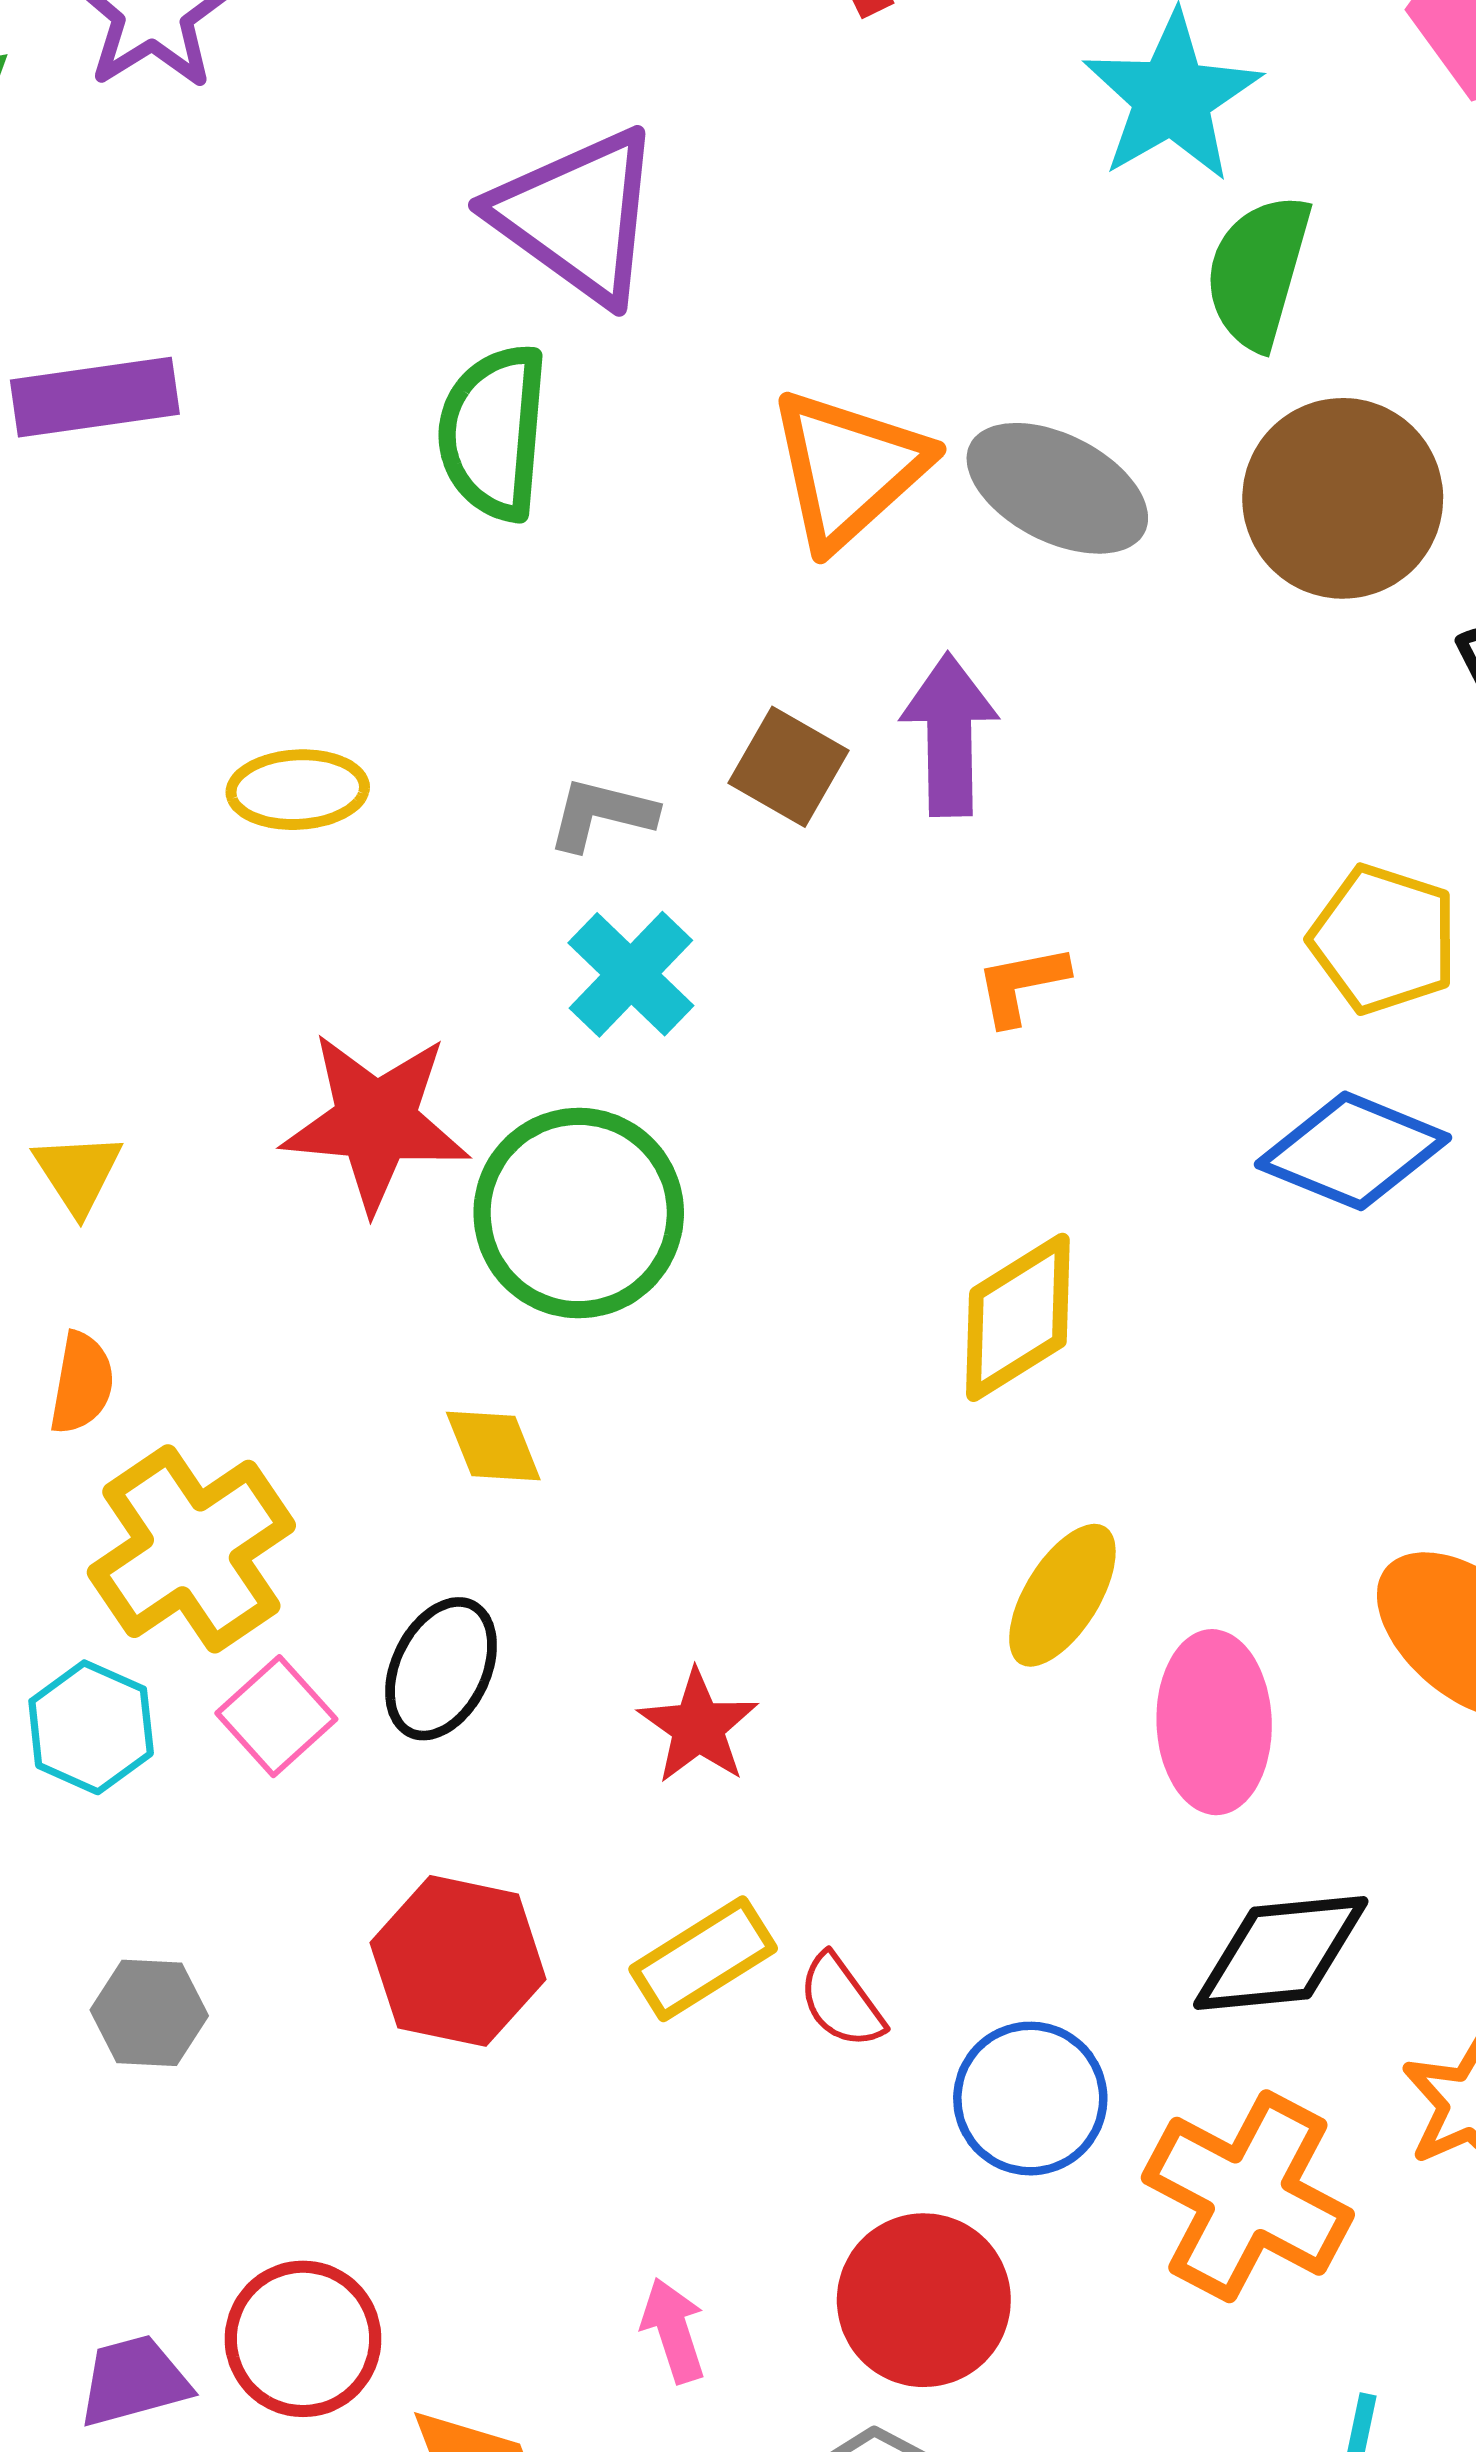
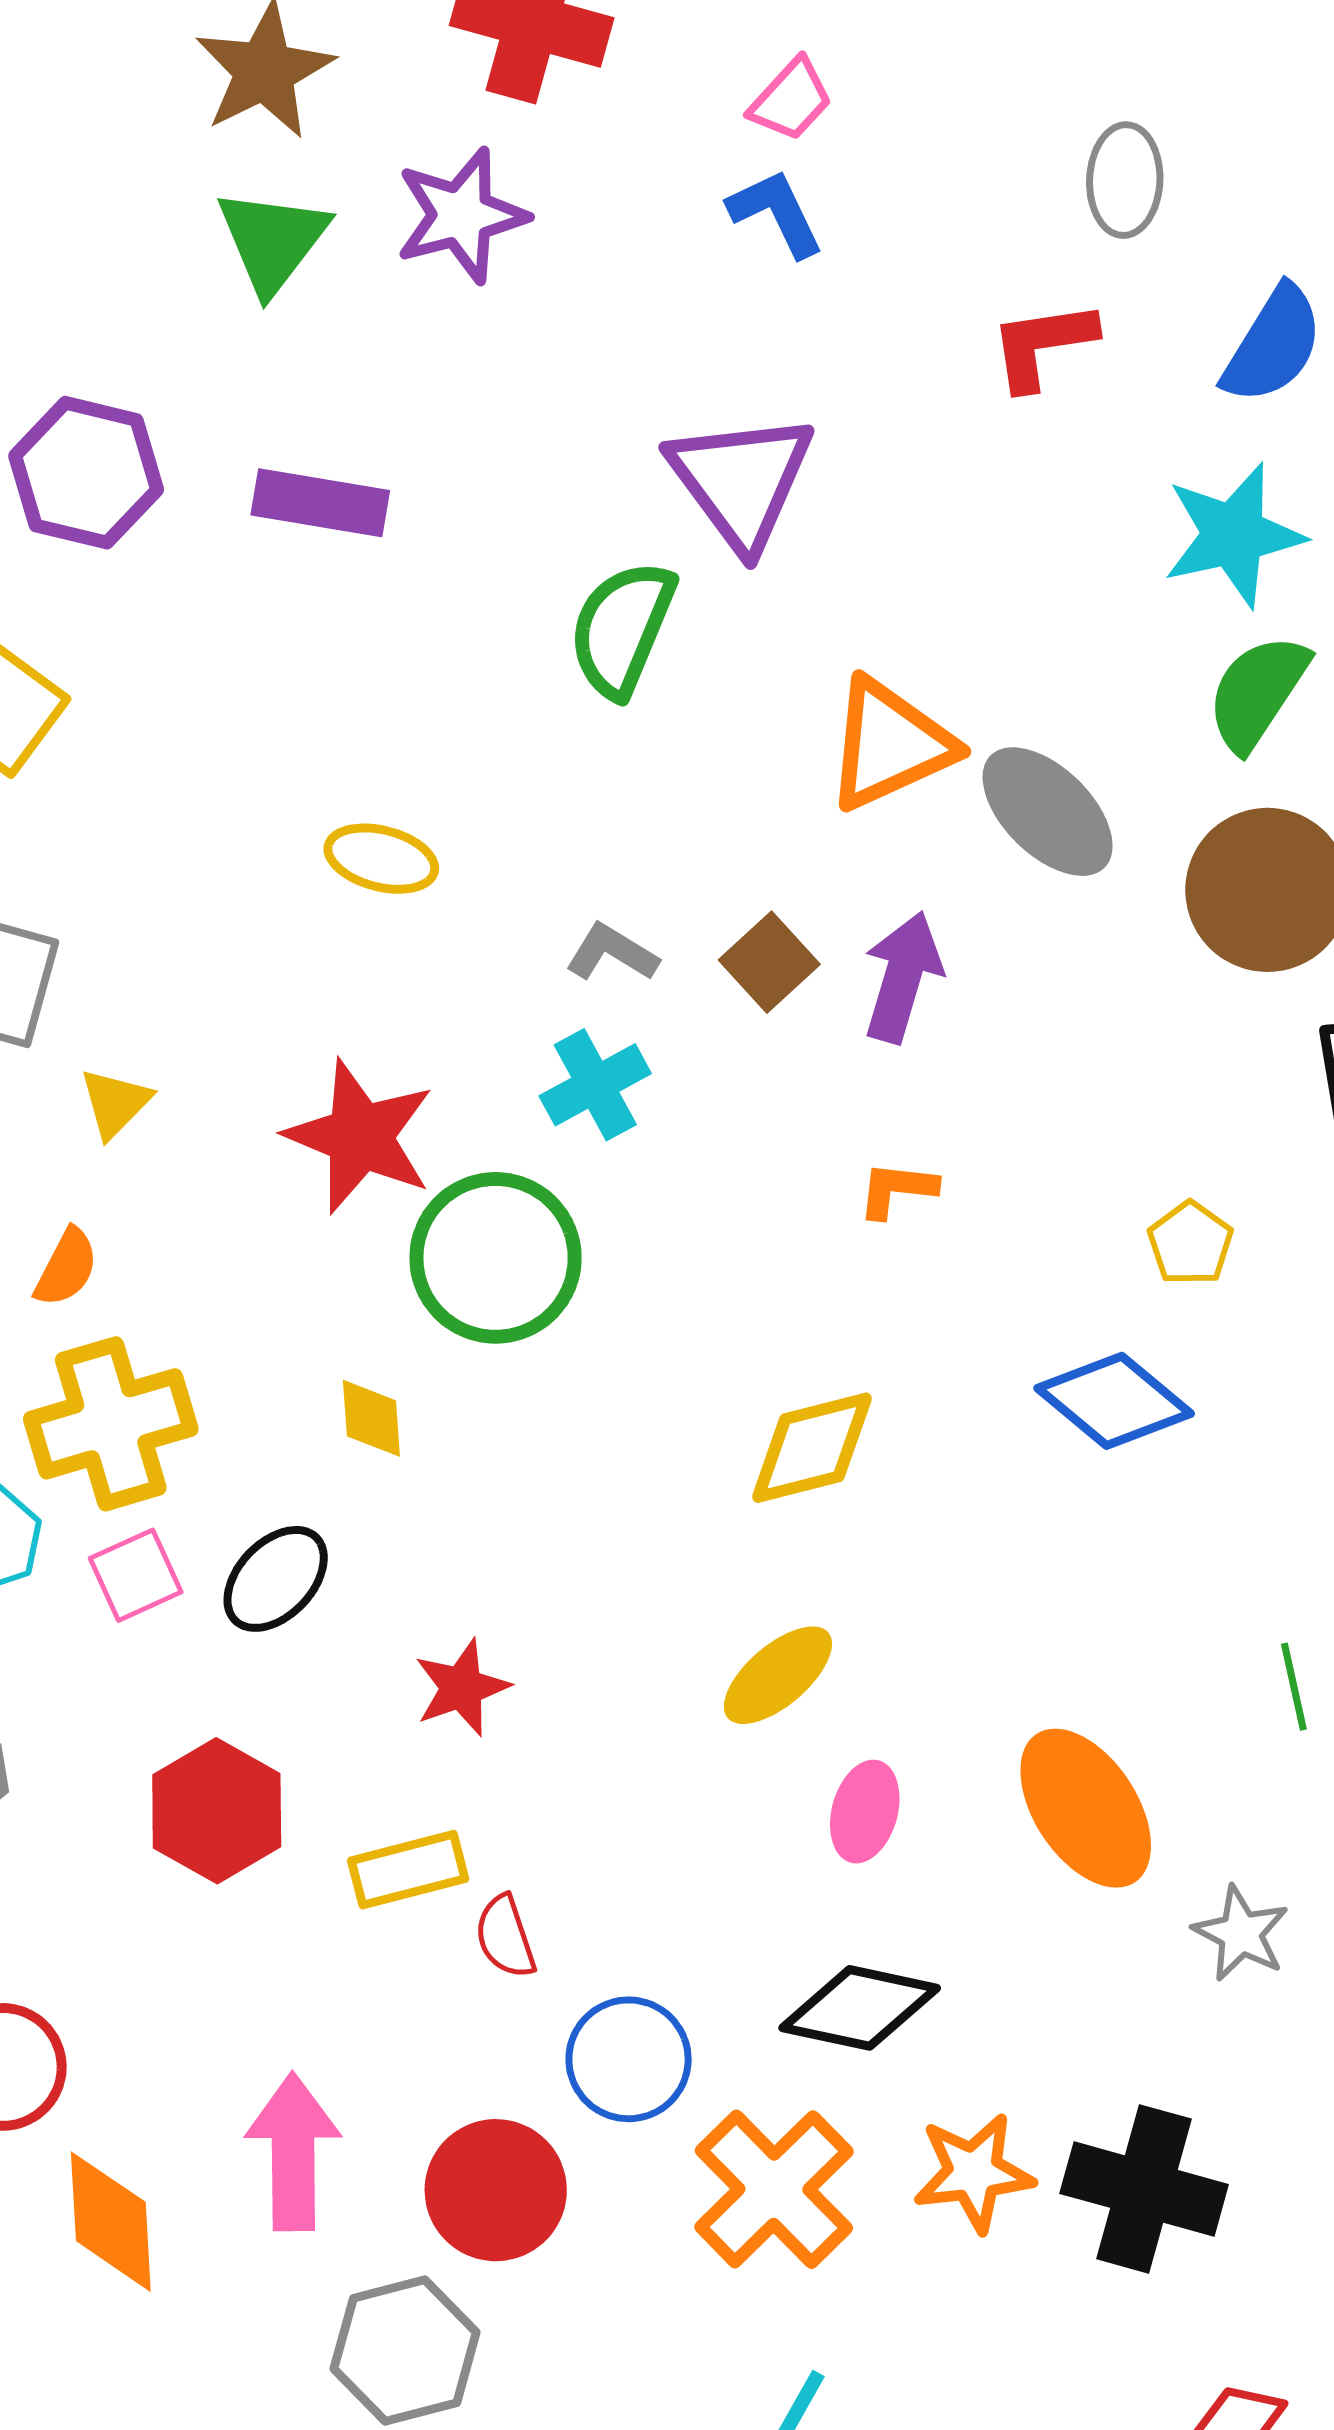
yellow pentagon: (1384, 939) -> (1190, 1243), size x0.7
pink ellipse: (1214, 1722) -> (865, 1812), size x0.7
pink arrow: (673, 2330) -> (293, 2152), size x1.8

